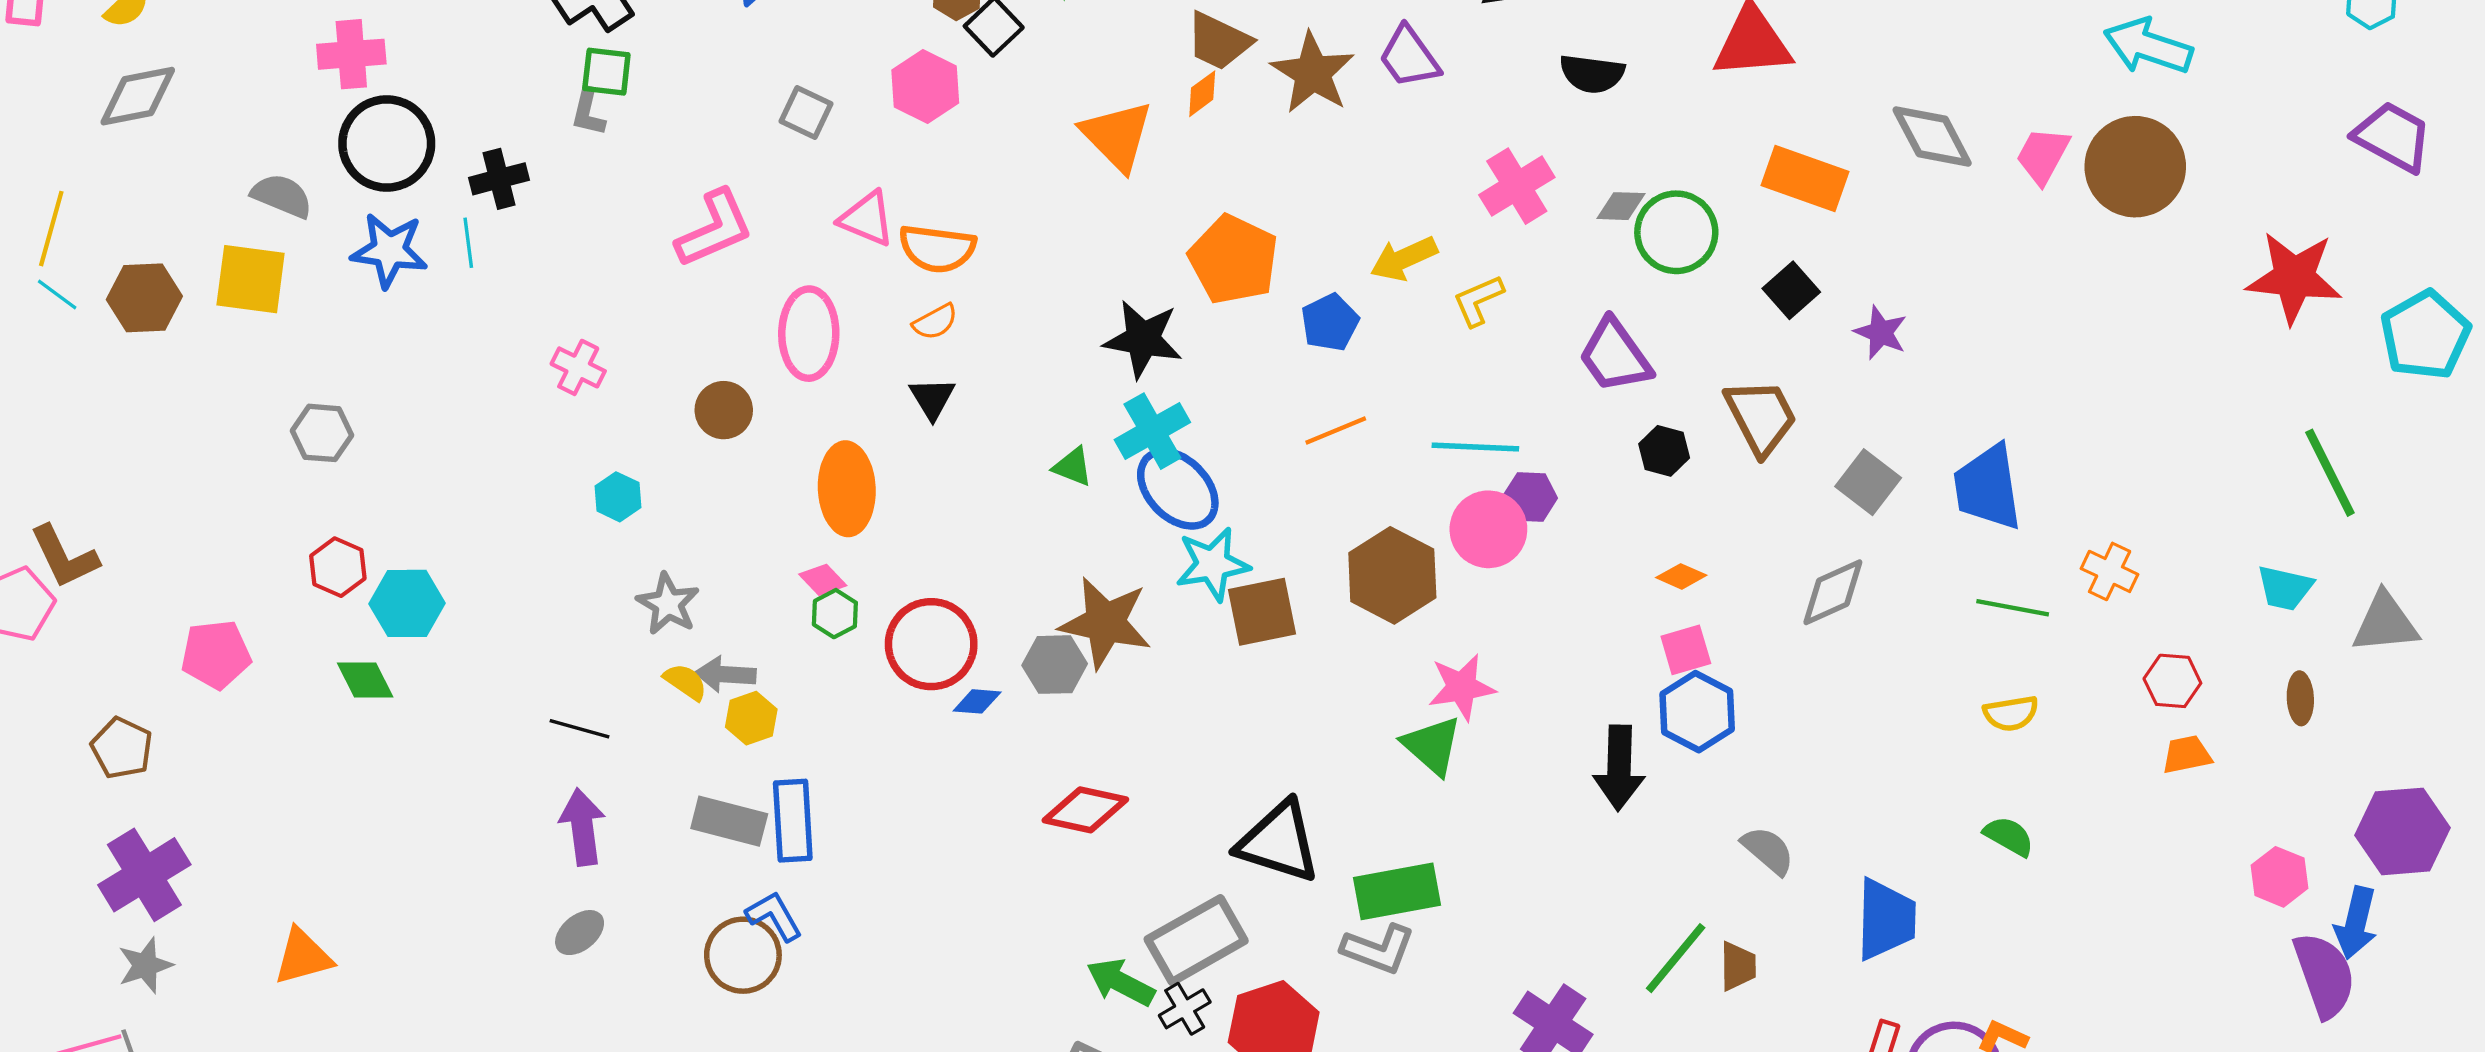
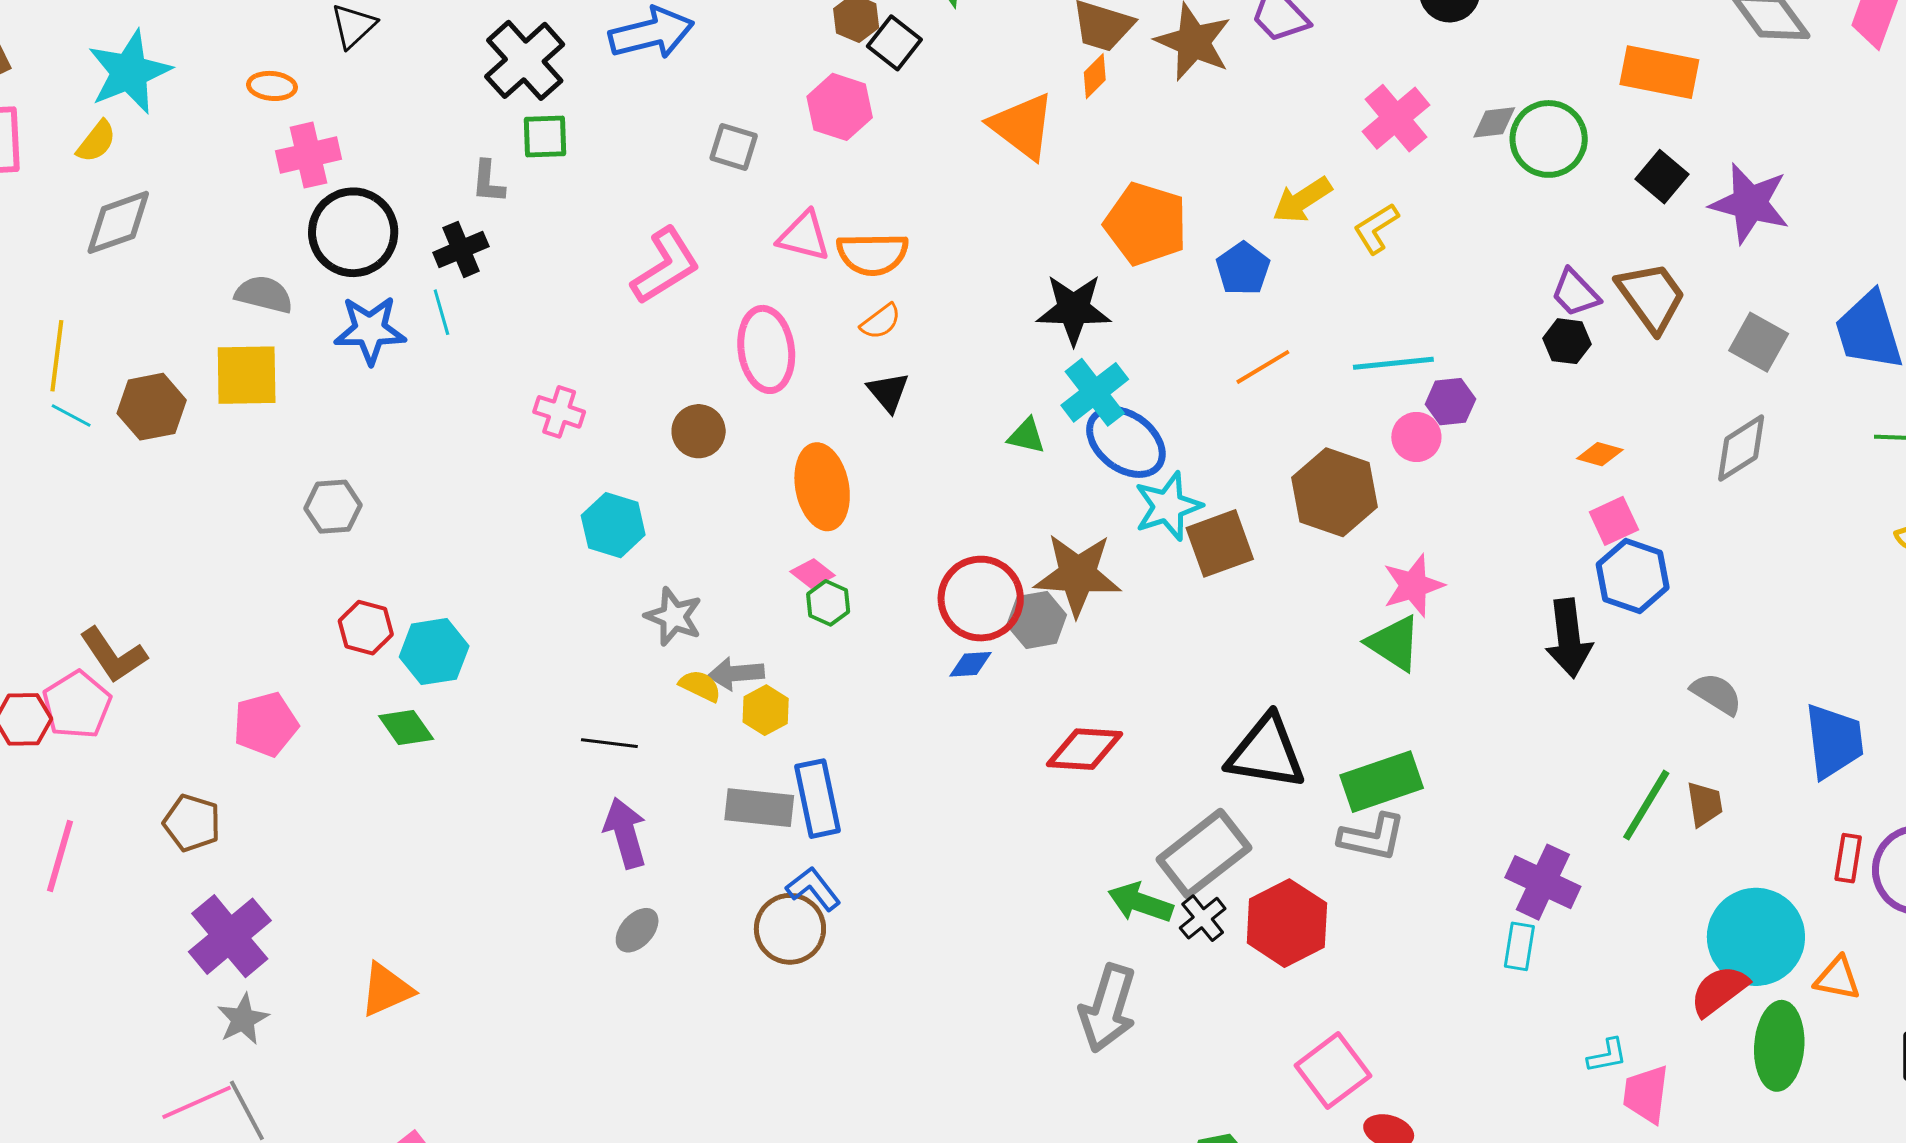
gray L-shape: (588, 112) -> (488, 182), moved
purple star: (1881, 333) -> (1750, 203), size x1.6
purple trapezoid: (1615, 356) -> (1575, 293), moved, size x0.7
cyan hexagon: (618, 497) -> (613, 525), size x1.4
pink circle: (1488, 529) -> (1416, 437), size x0.7
red circle: (931, 644) -> (981, 599), moved

